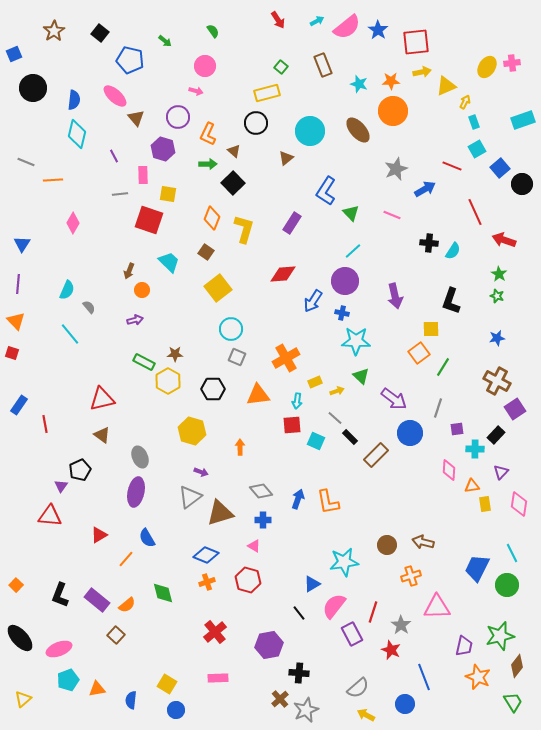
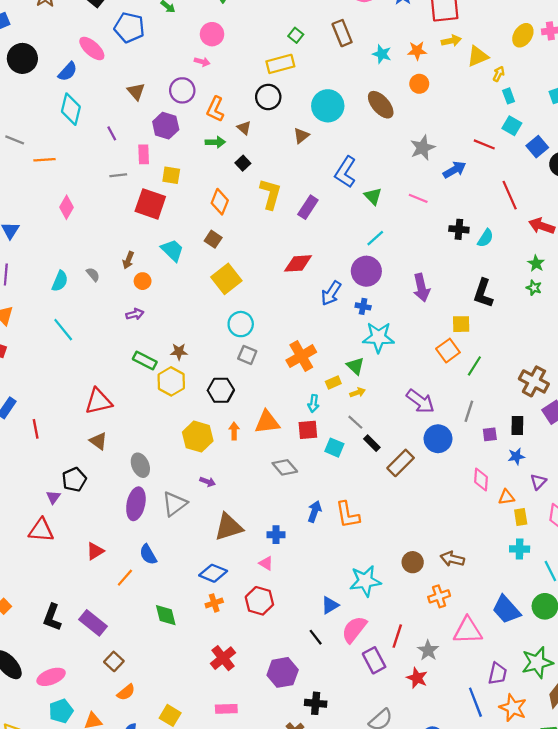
pink ellipse: (115, 96) -> (92, 48), moved
blue semicircle: (74, 100) -> (68, 72), turned 36
orange circle: (393, 111) -> (419, 84), size x0.6
cyan square: (477, 149) -> (512, 126), turned -30
black square: (233, 183) -> (243, 163), size x0.6
yellow L-shape: (244, 229) -> (270, 194), moved
gray semicircle: (89, 307) -> (93, 274), moved
blue star: (497, 338) -> (516, 456), moved
green triangle: (361, 376) -> (355, 366), moved
orange triangle: (258, 395) -> (267, 422), moved
black rectangle: (496, 435) -> (517, 426), moved, turned -42
orange arrow: (240, 447) -> (234, 431), moved
cyan cross: (475, 449) -> (520, 549), moved
gray diamond: (261, 491) -> (285, 467), moved
gray triangle: (190, 497) -> (175, 504), moved
blue trapezoid: (477, 568) -> (506, 610), moved, turned -68
orange semicircle: (127, 605) -> (126, 692), moved
blue line: (424, 677) -> (475, 702), moved

